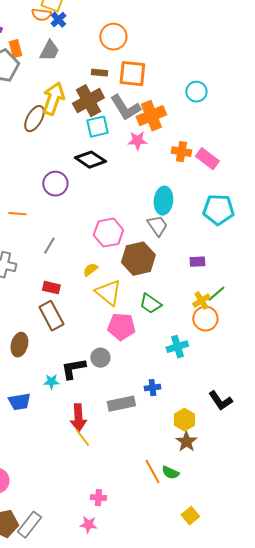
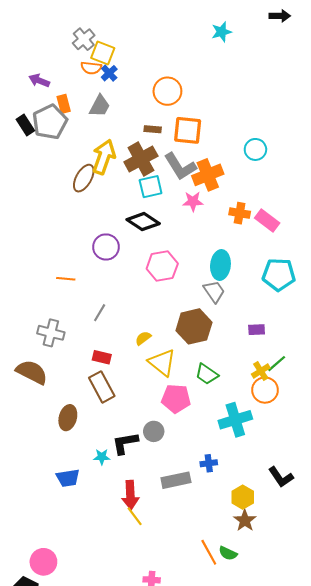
pink hexagon: (108, 233) -> (162, 266), moved
cyan cross: (177, 347) -> (235, 420), size x1.4

